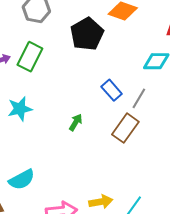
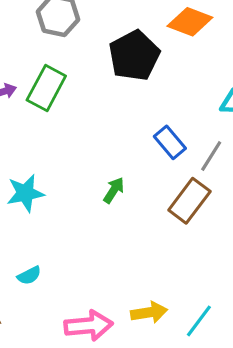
cyan star: (20, 109) -> (25, 193), moved
cyan semicircle: (22, 179) -> (29, 276), size x0.6

